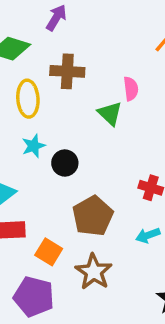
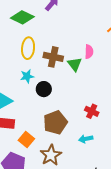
brown cross: (67, 71) -> (53, 57), moved

